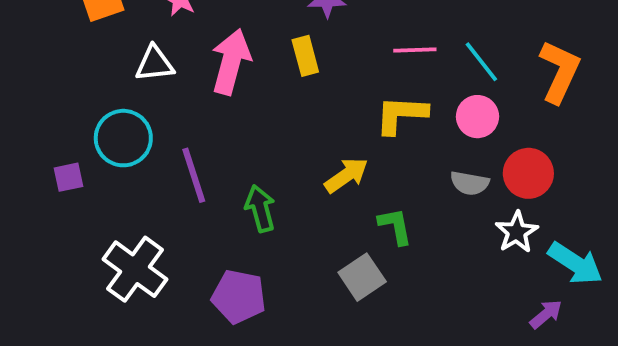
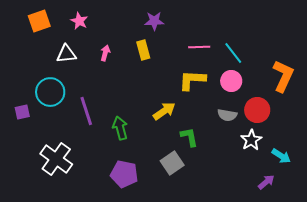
pink arrow: (231, 62) -> (105, 53), size x0.5
orange L-shape: (560, 72) -> (283, 76), moved
cyan arrow: (575, 263) -> (281, 156), size x0.7
purple pentagon: (239, 297) -> (124, 174), moved

